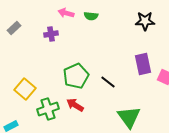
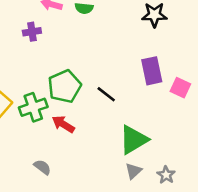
green cross: (48, 109) -> (33, 107), moved
green triangle: (129, 117) -> (134, 140), turned 35

